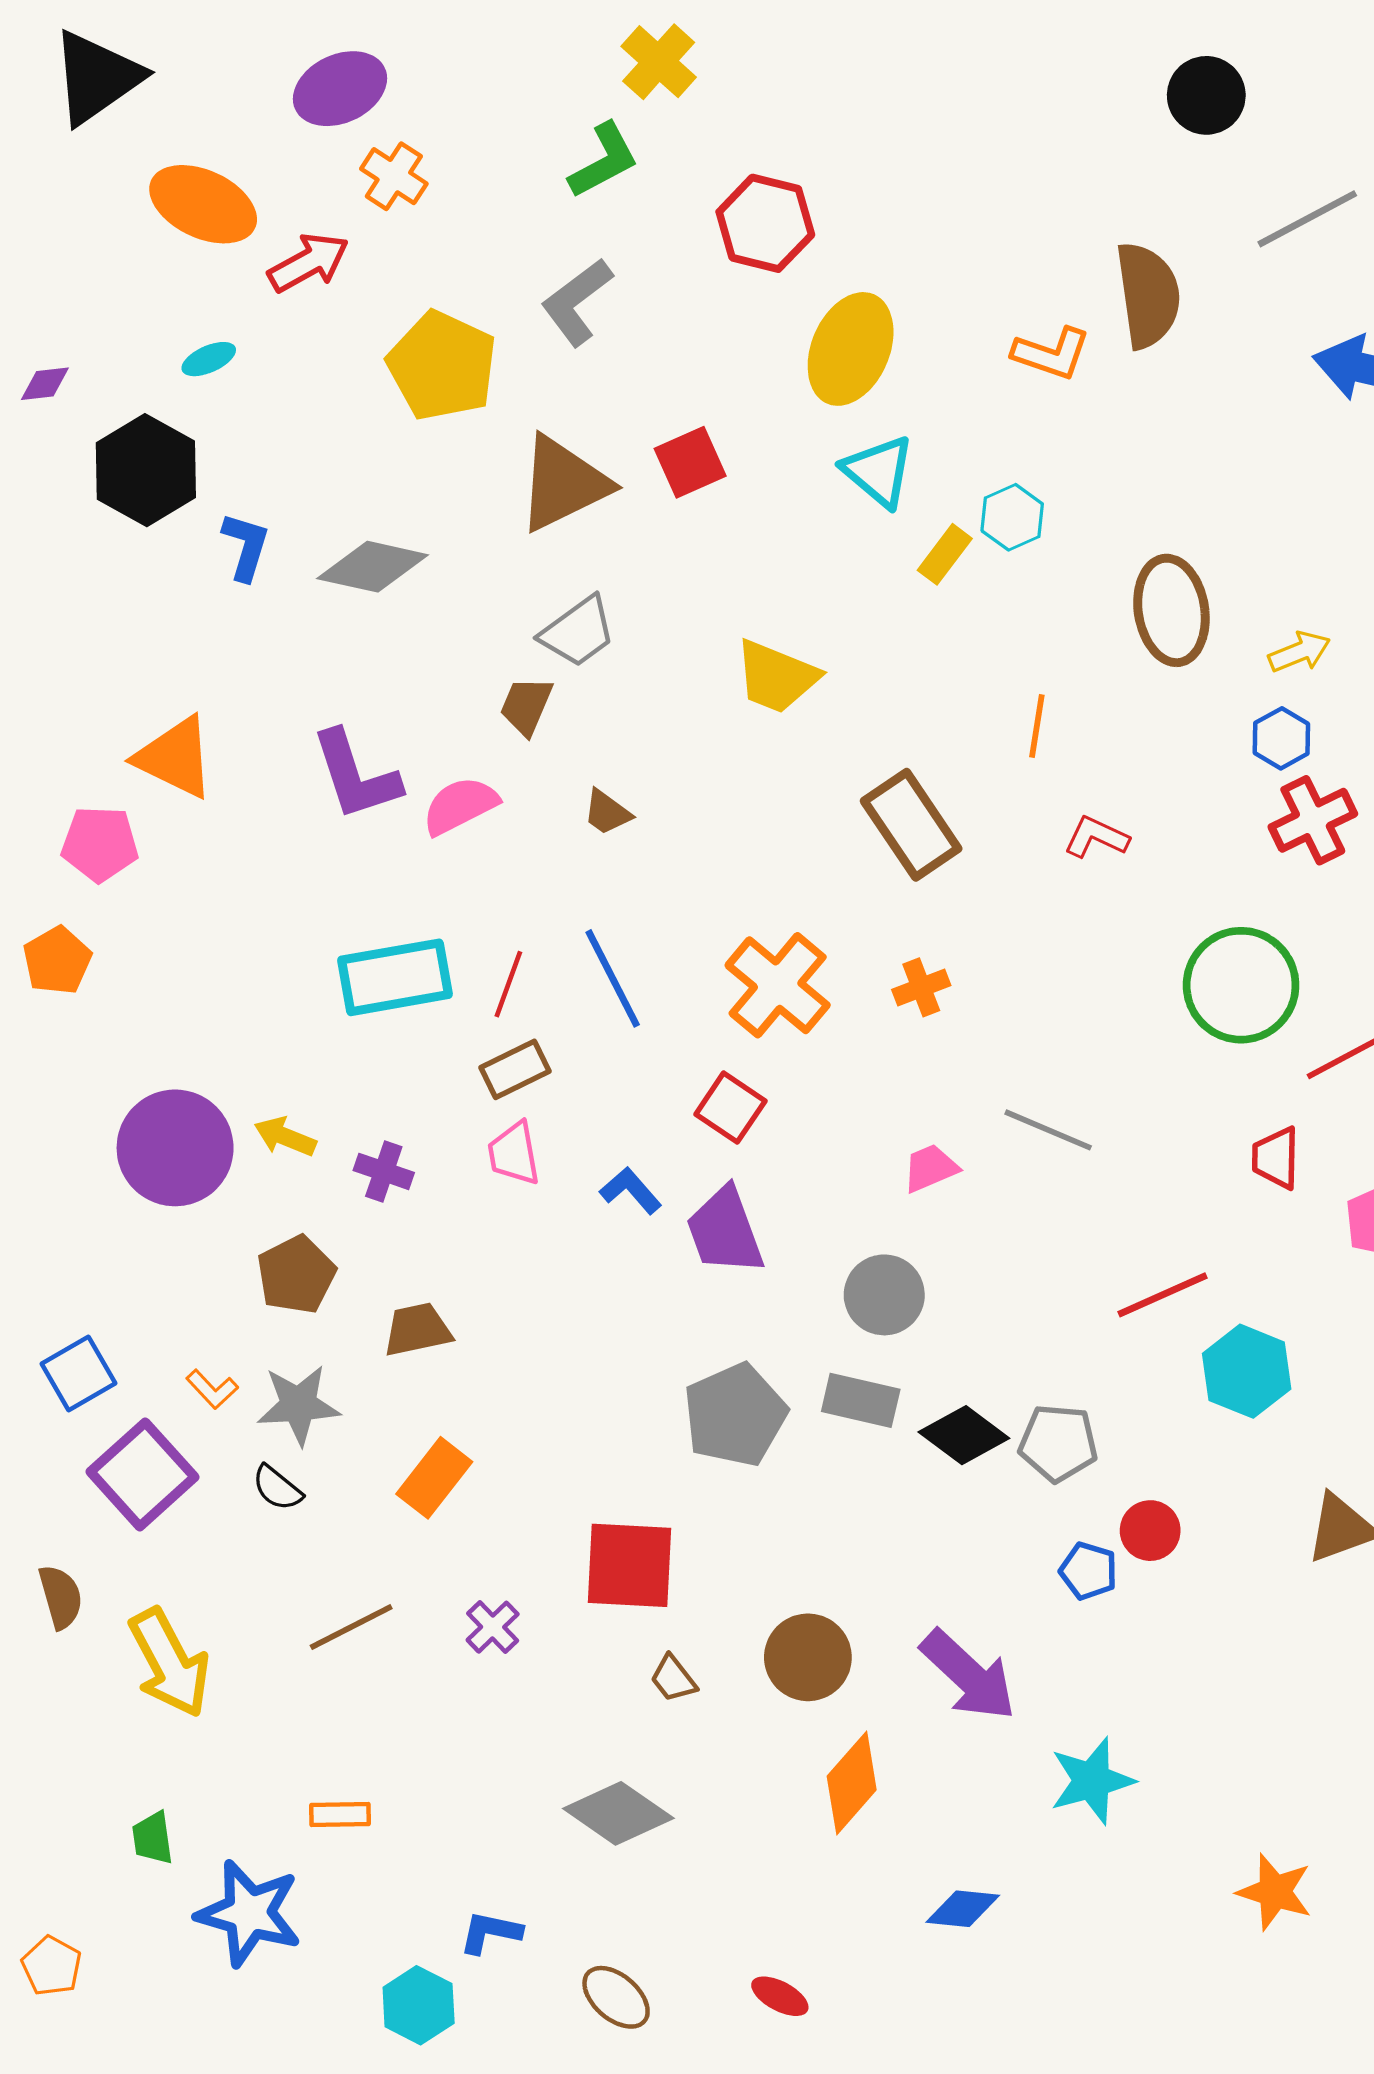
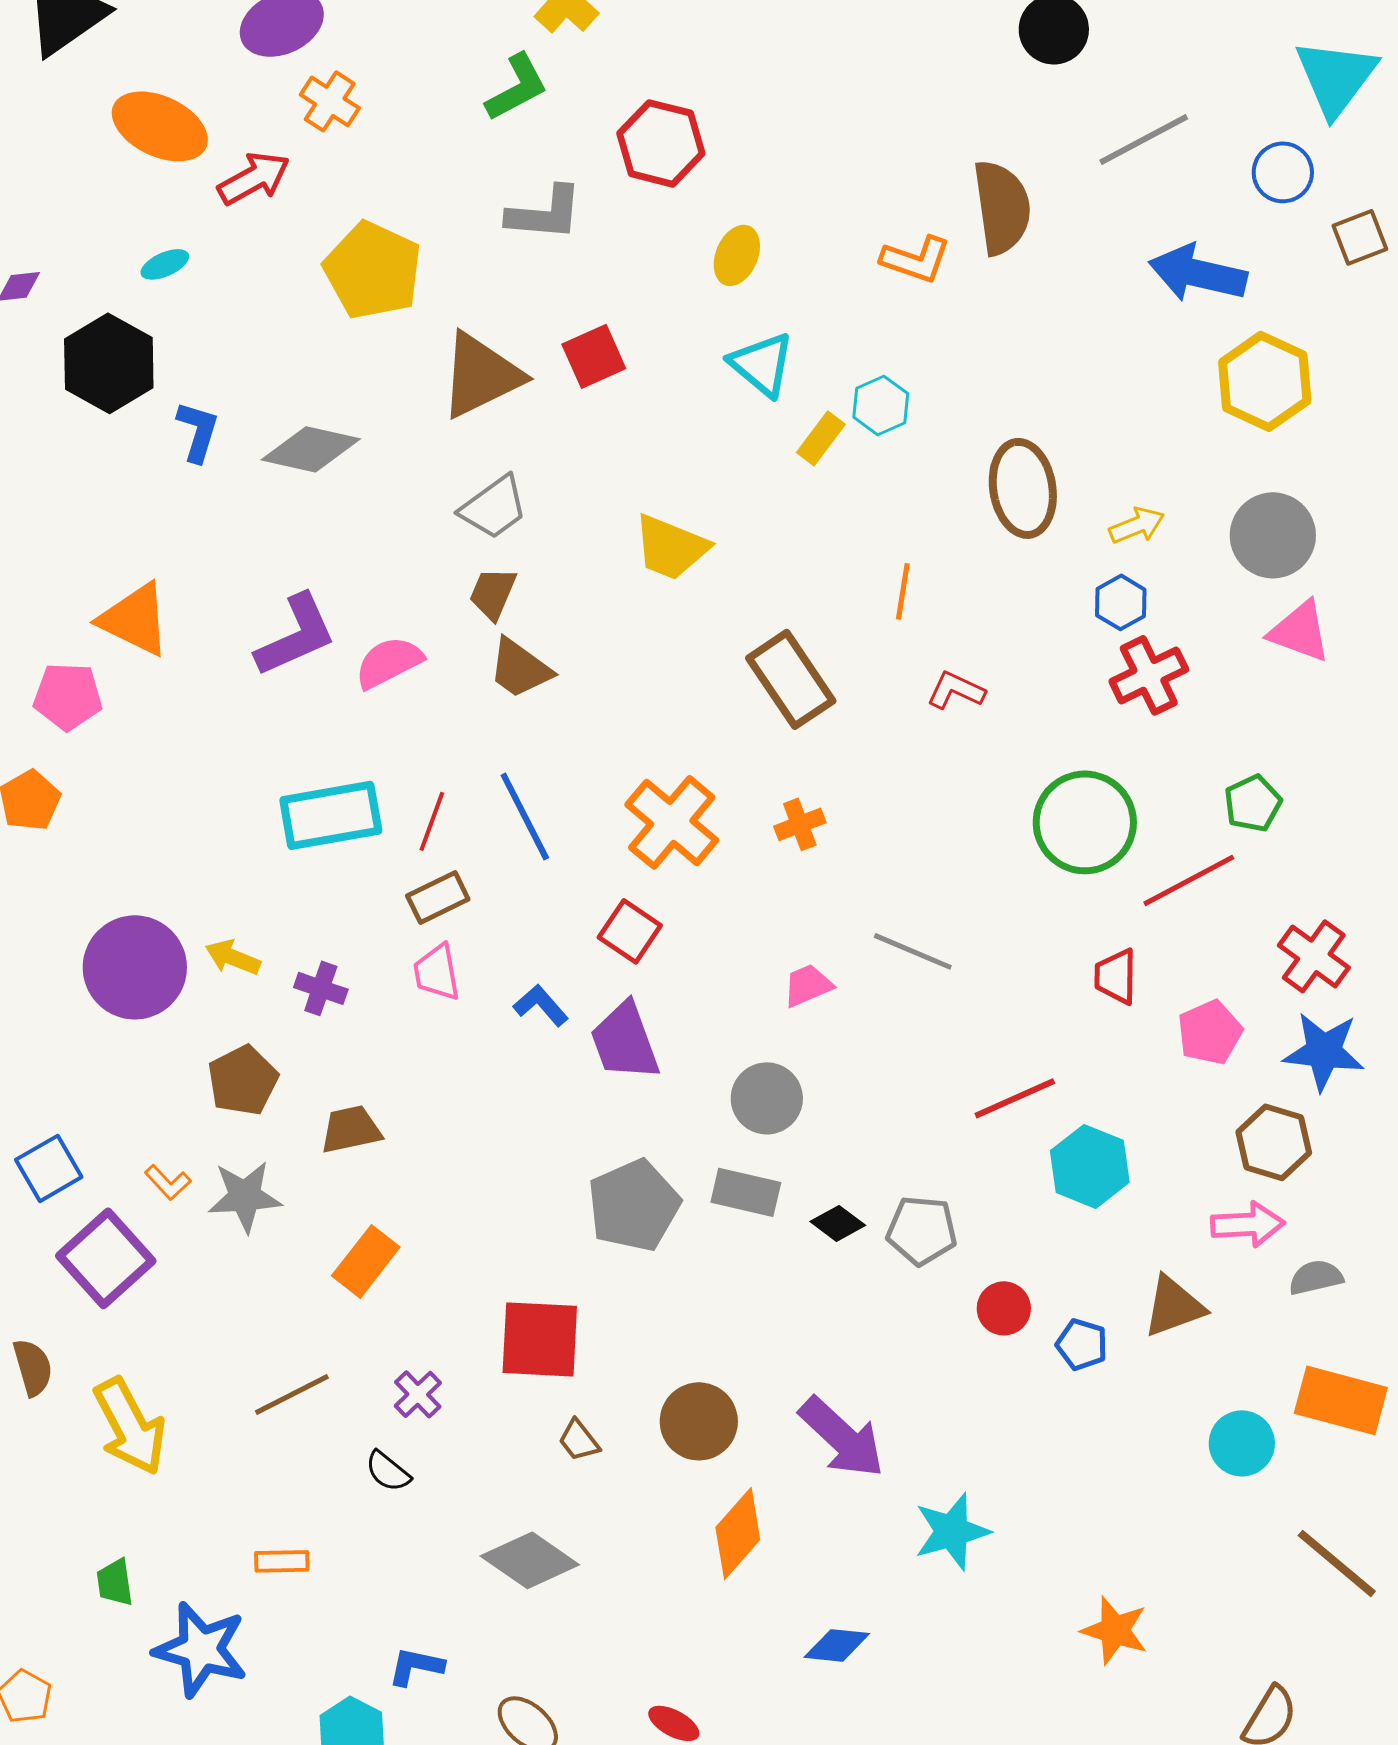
gray L-shape: (577, 302) -> (545, 213), moved, turned -138
yellow ellipse: (851, 349) -> (737, 255), size x0.6
brown trapezoid: (526, 706) -> (493, 593), moved
purple L-shape: (356, 775) -> (296, 635), turned -96
brown trapezoid: (607, 812) -> (520, 668), size x1.5
black diamond: (964, 1435) -> (838, 1223), size x0.7
black semicircle: (277, 1488) -> (388, 1471), moved
blue pentagon: (1088, 1571) -> (1082, 1344), moved

